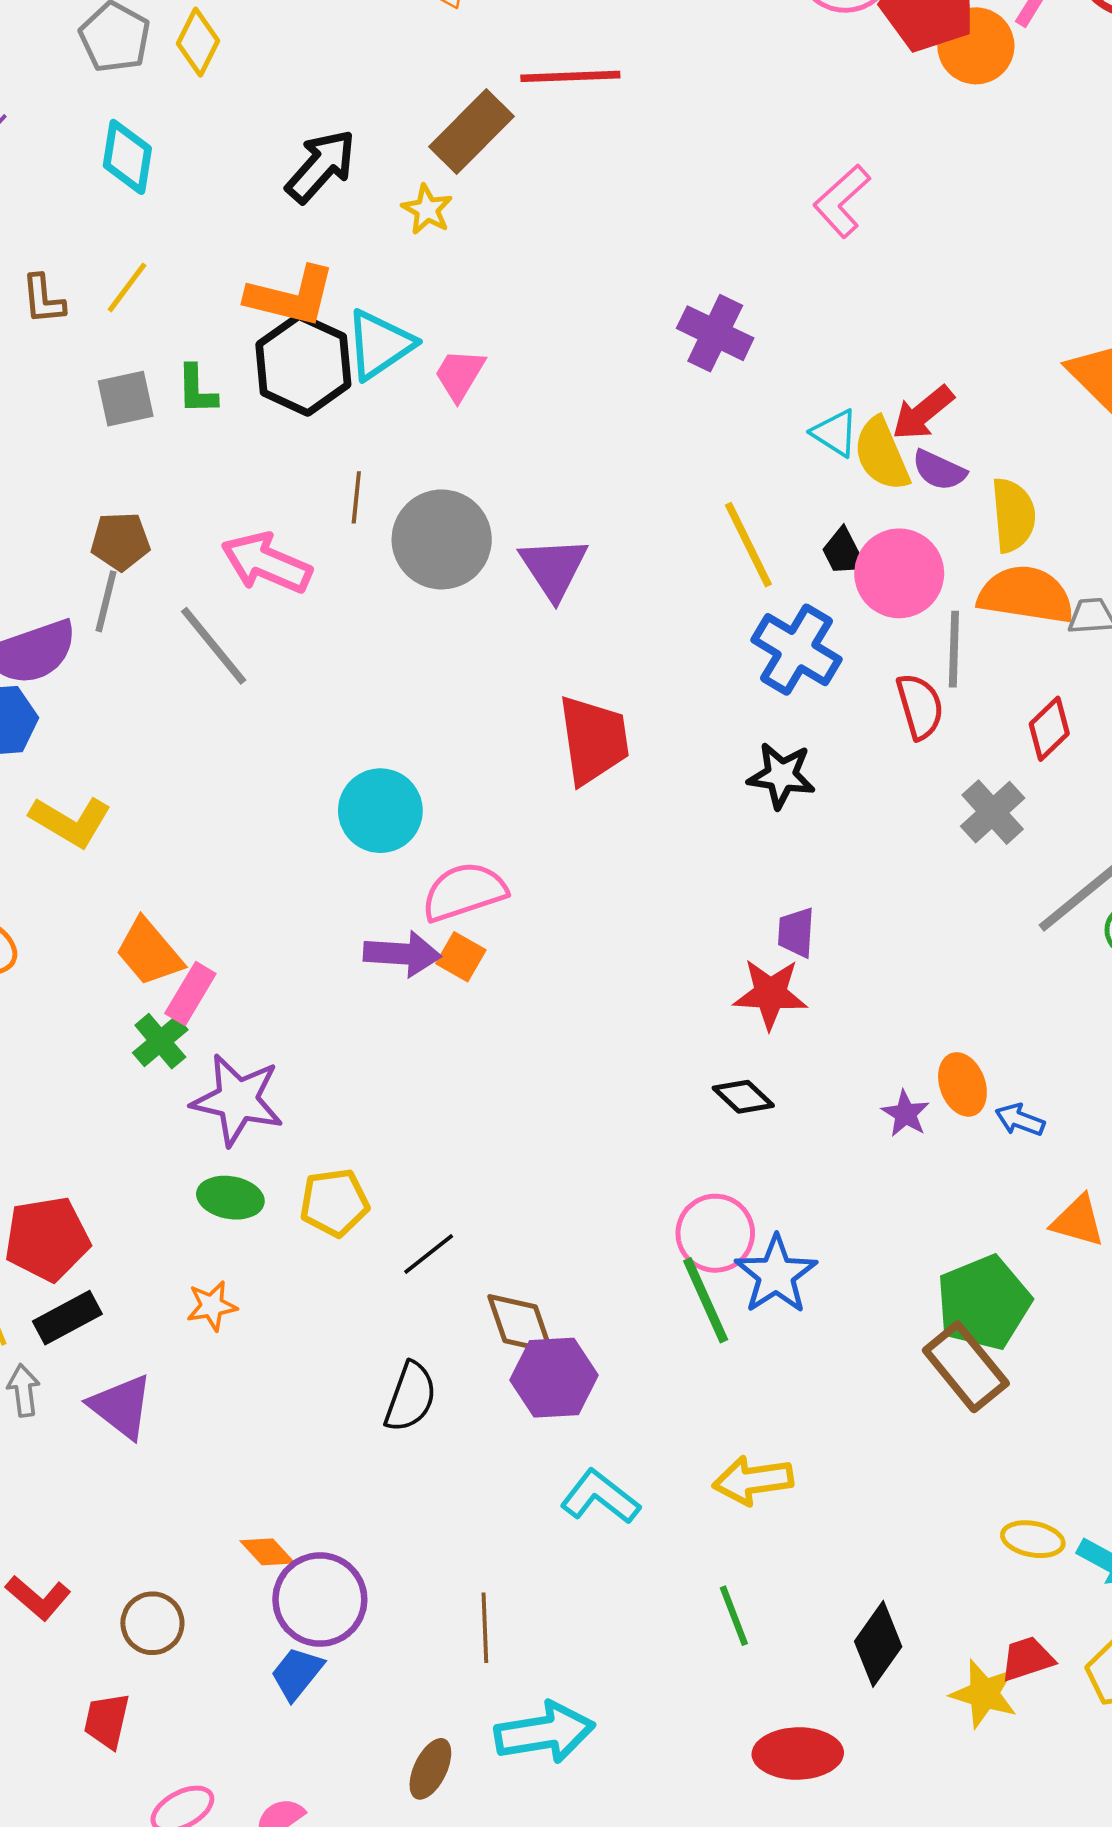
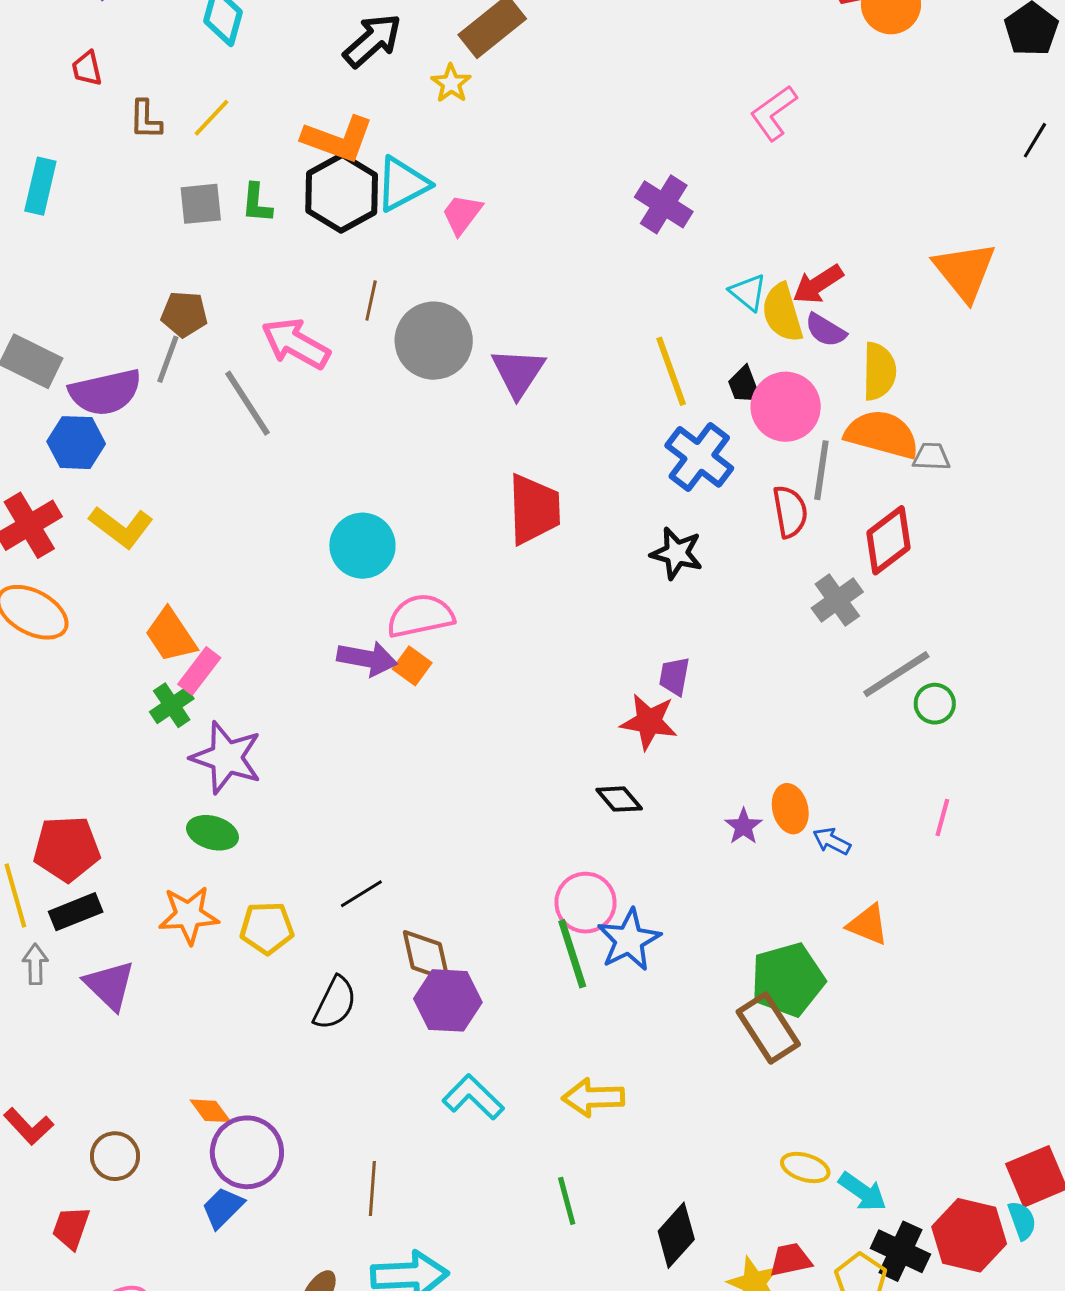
red diamond: (1049, 729) -> (888, 540), size x1.4
yellow pentagon: (334, 1203) -> (267, 928), moved
orange star: (212, 1306) -> (189, 915), size x1.5

